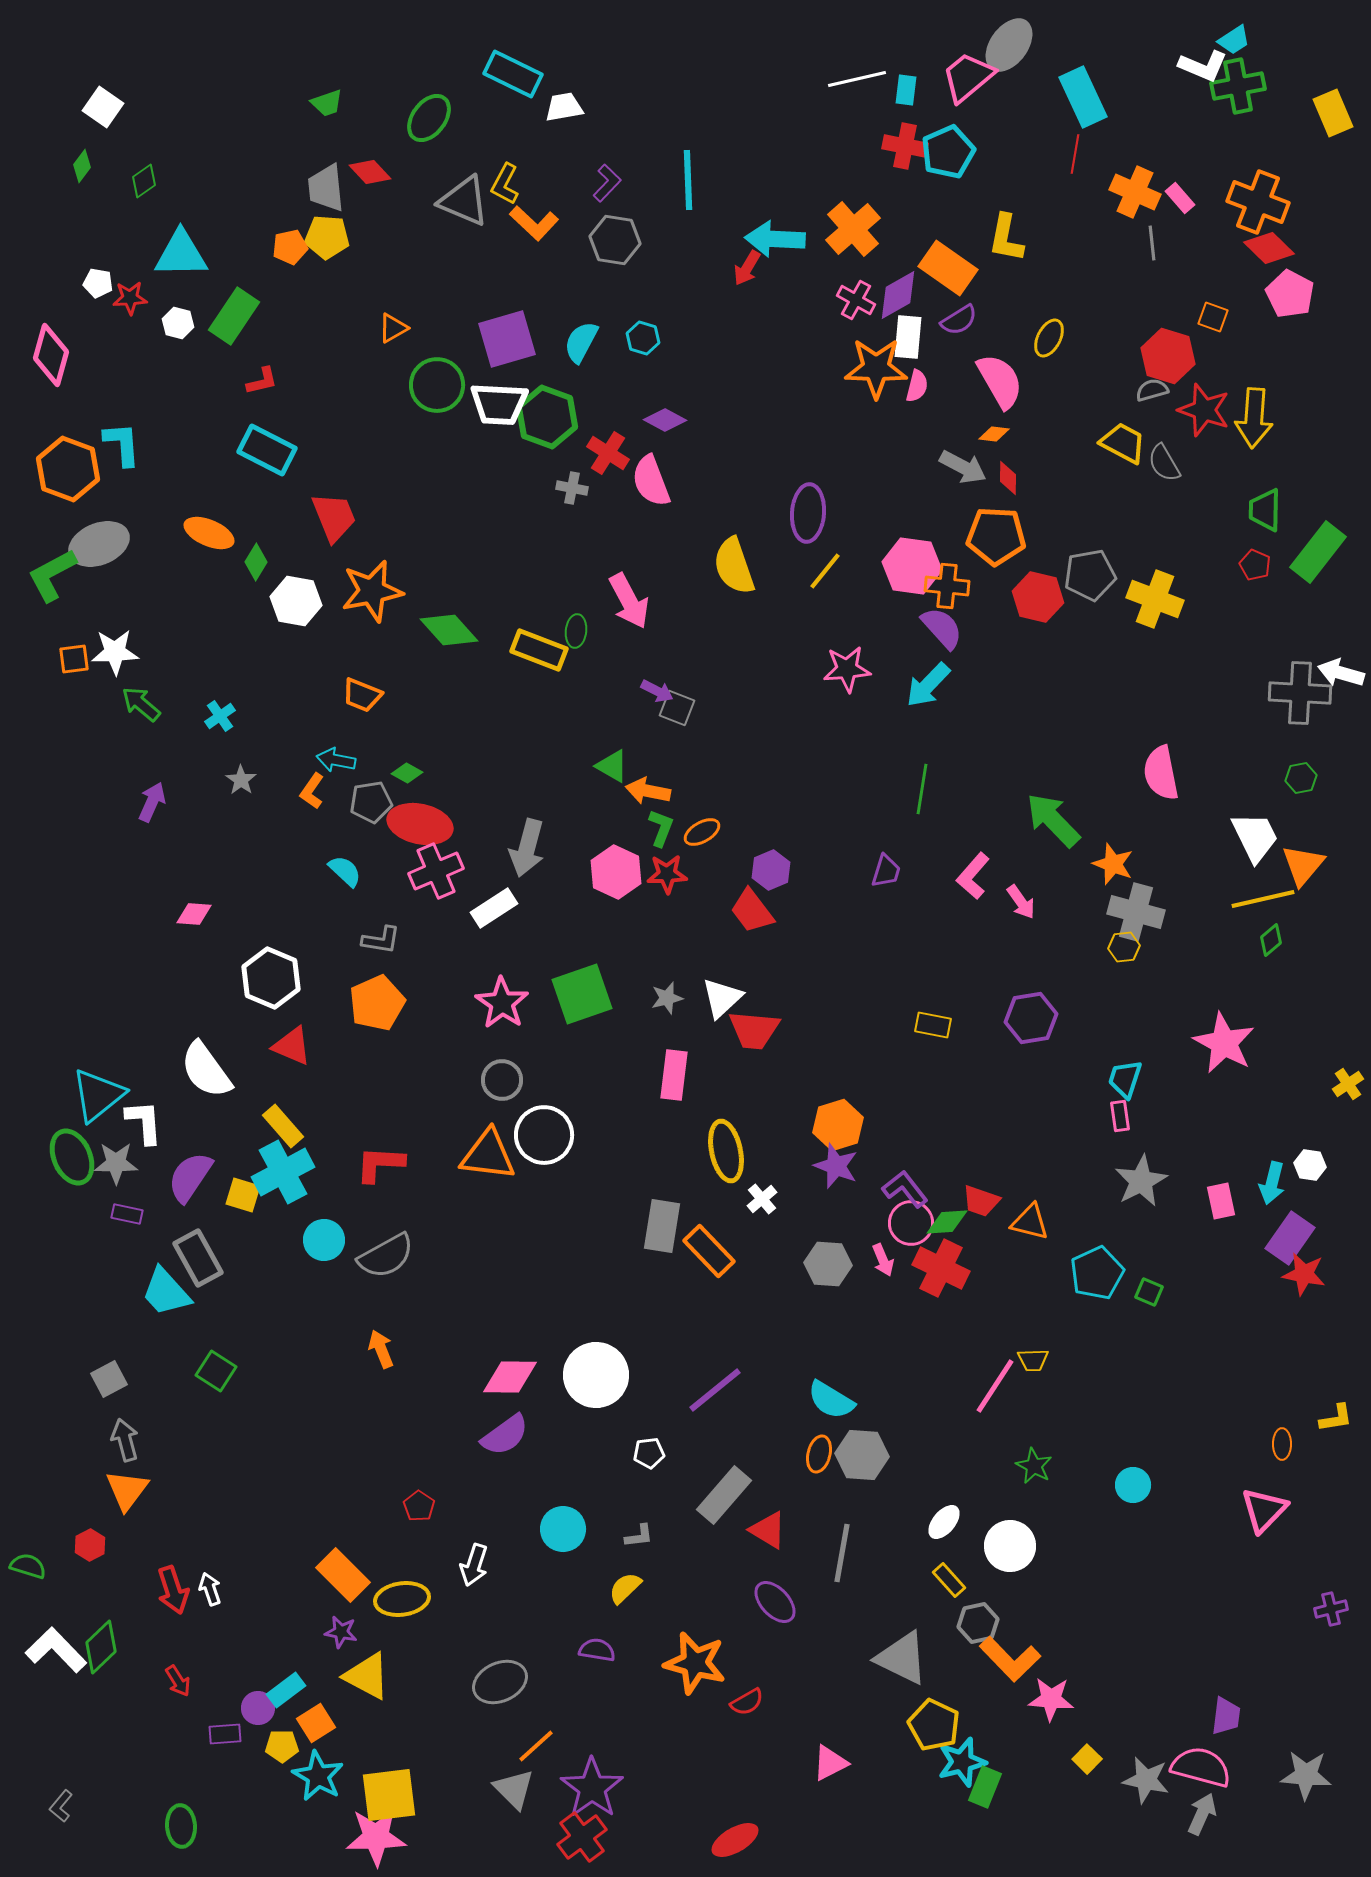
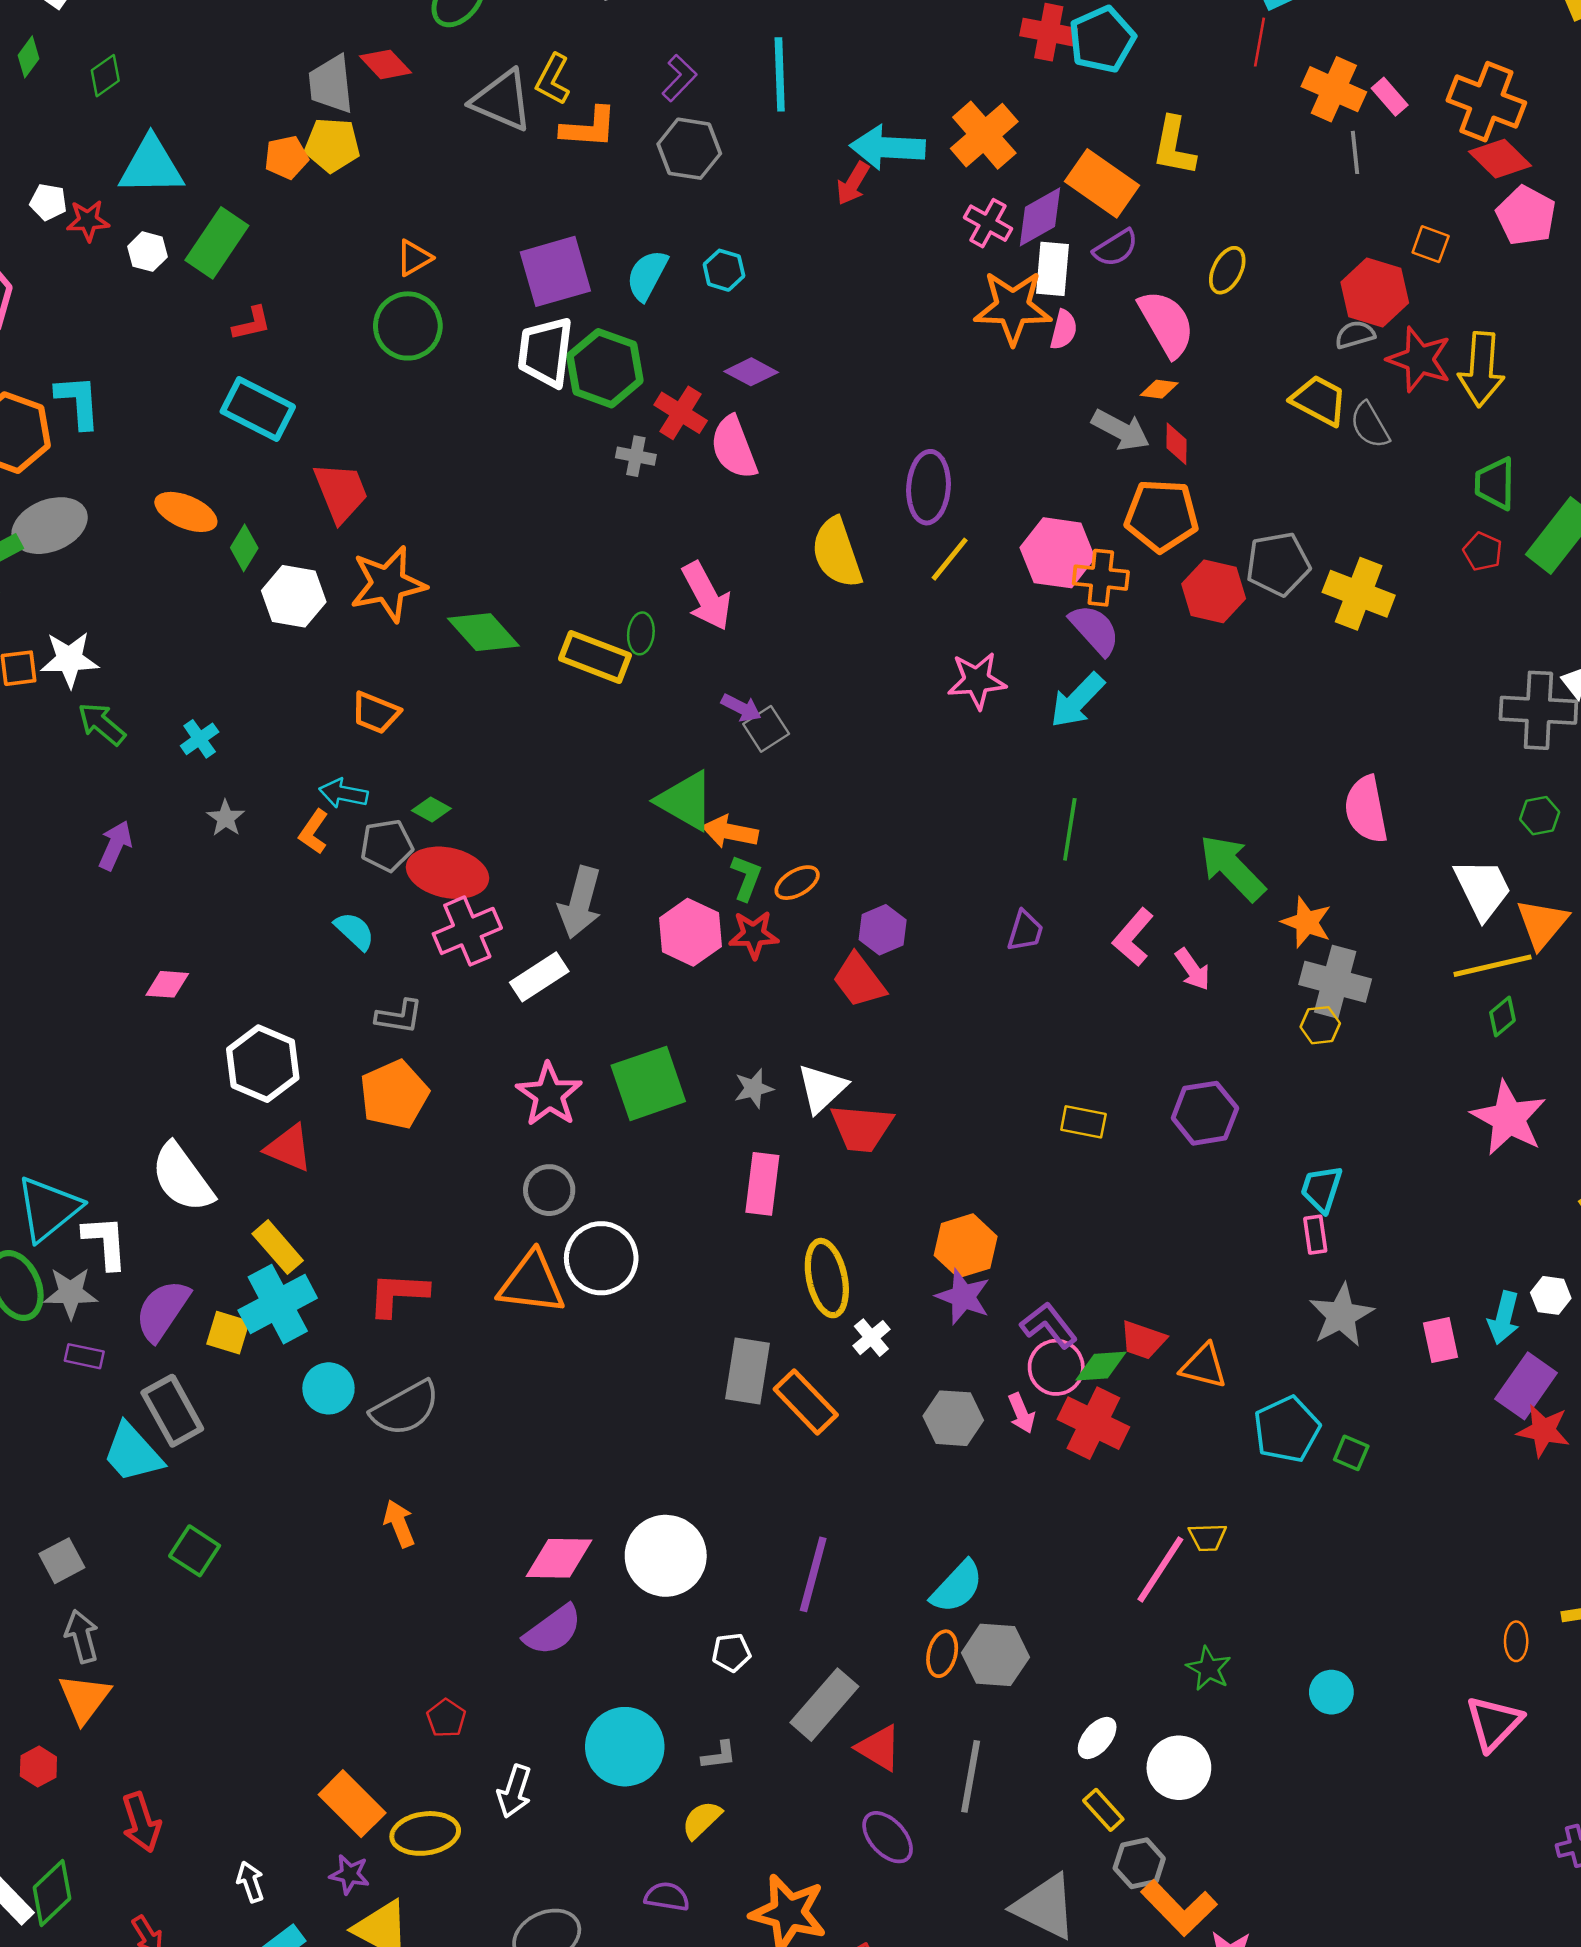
orange L-shape: (534, 223) -> (589, 128), turned -39
green circle: (437, 385) -> (408, 326), moved
white trapezoid: (499, 404) -> (545, 352), turned 94
gray square: (677, 708) -> (766, 729), turned 36
green triangle: (612, 766) -> (686, 801), size x1.5
pink star: (1224, 1043) -> (1509, 1118), moved
purple line: (715, 1390) -> (813, 1574), turned -36
cyan semicircle: (831, 1400) -> (957, 1587), turned -78
cyan circle: (563, 1529) -> (625, 1747), size x1.4
white arrow: (210, 1589) -> (250, 1882), moved

